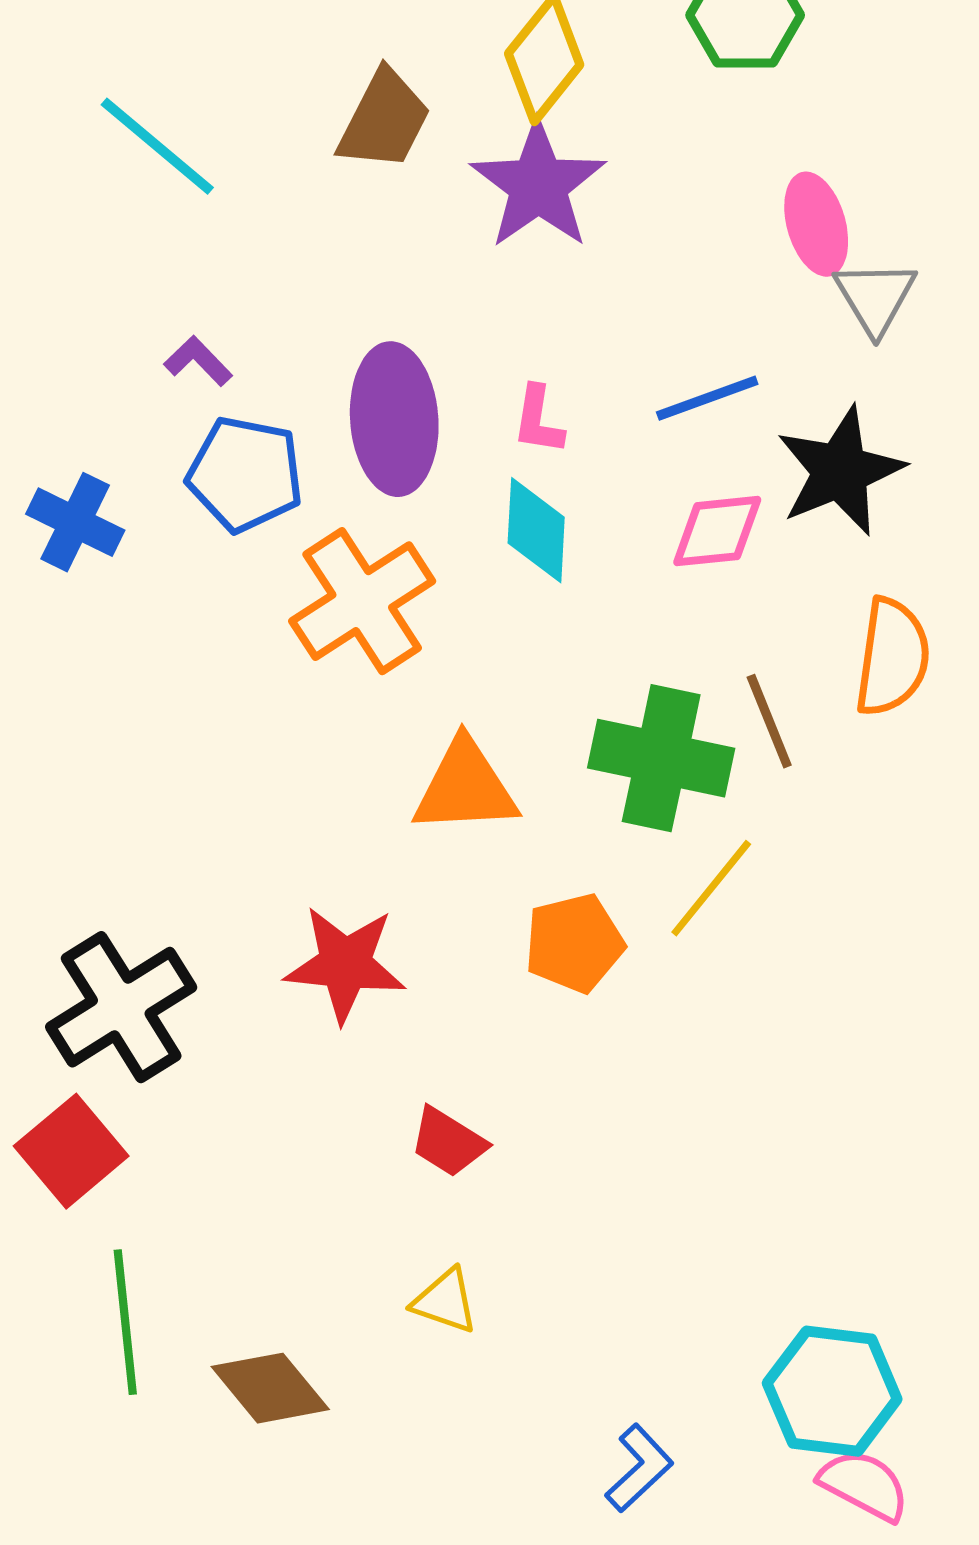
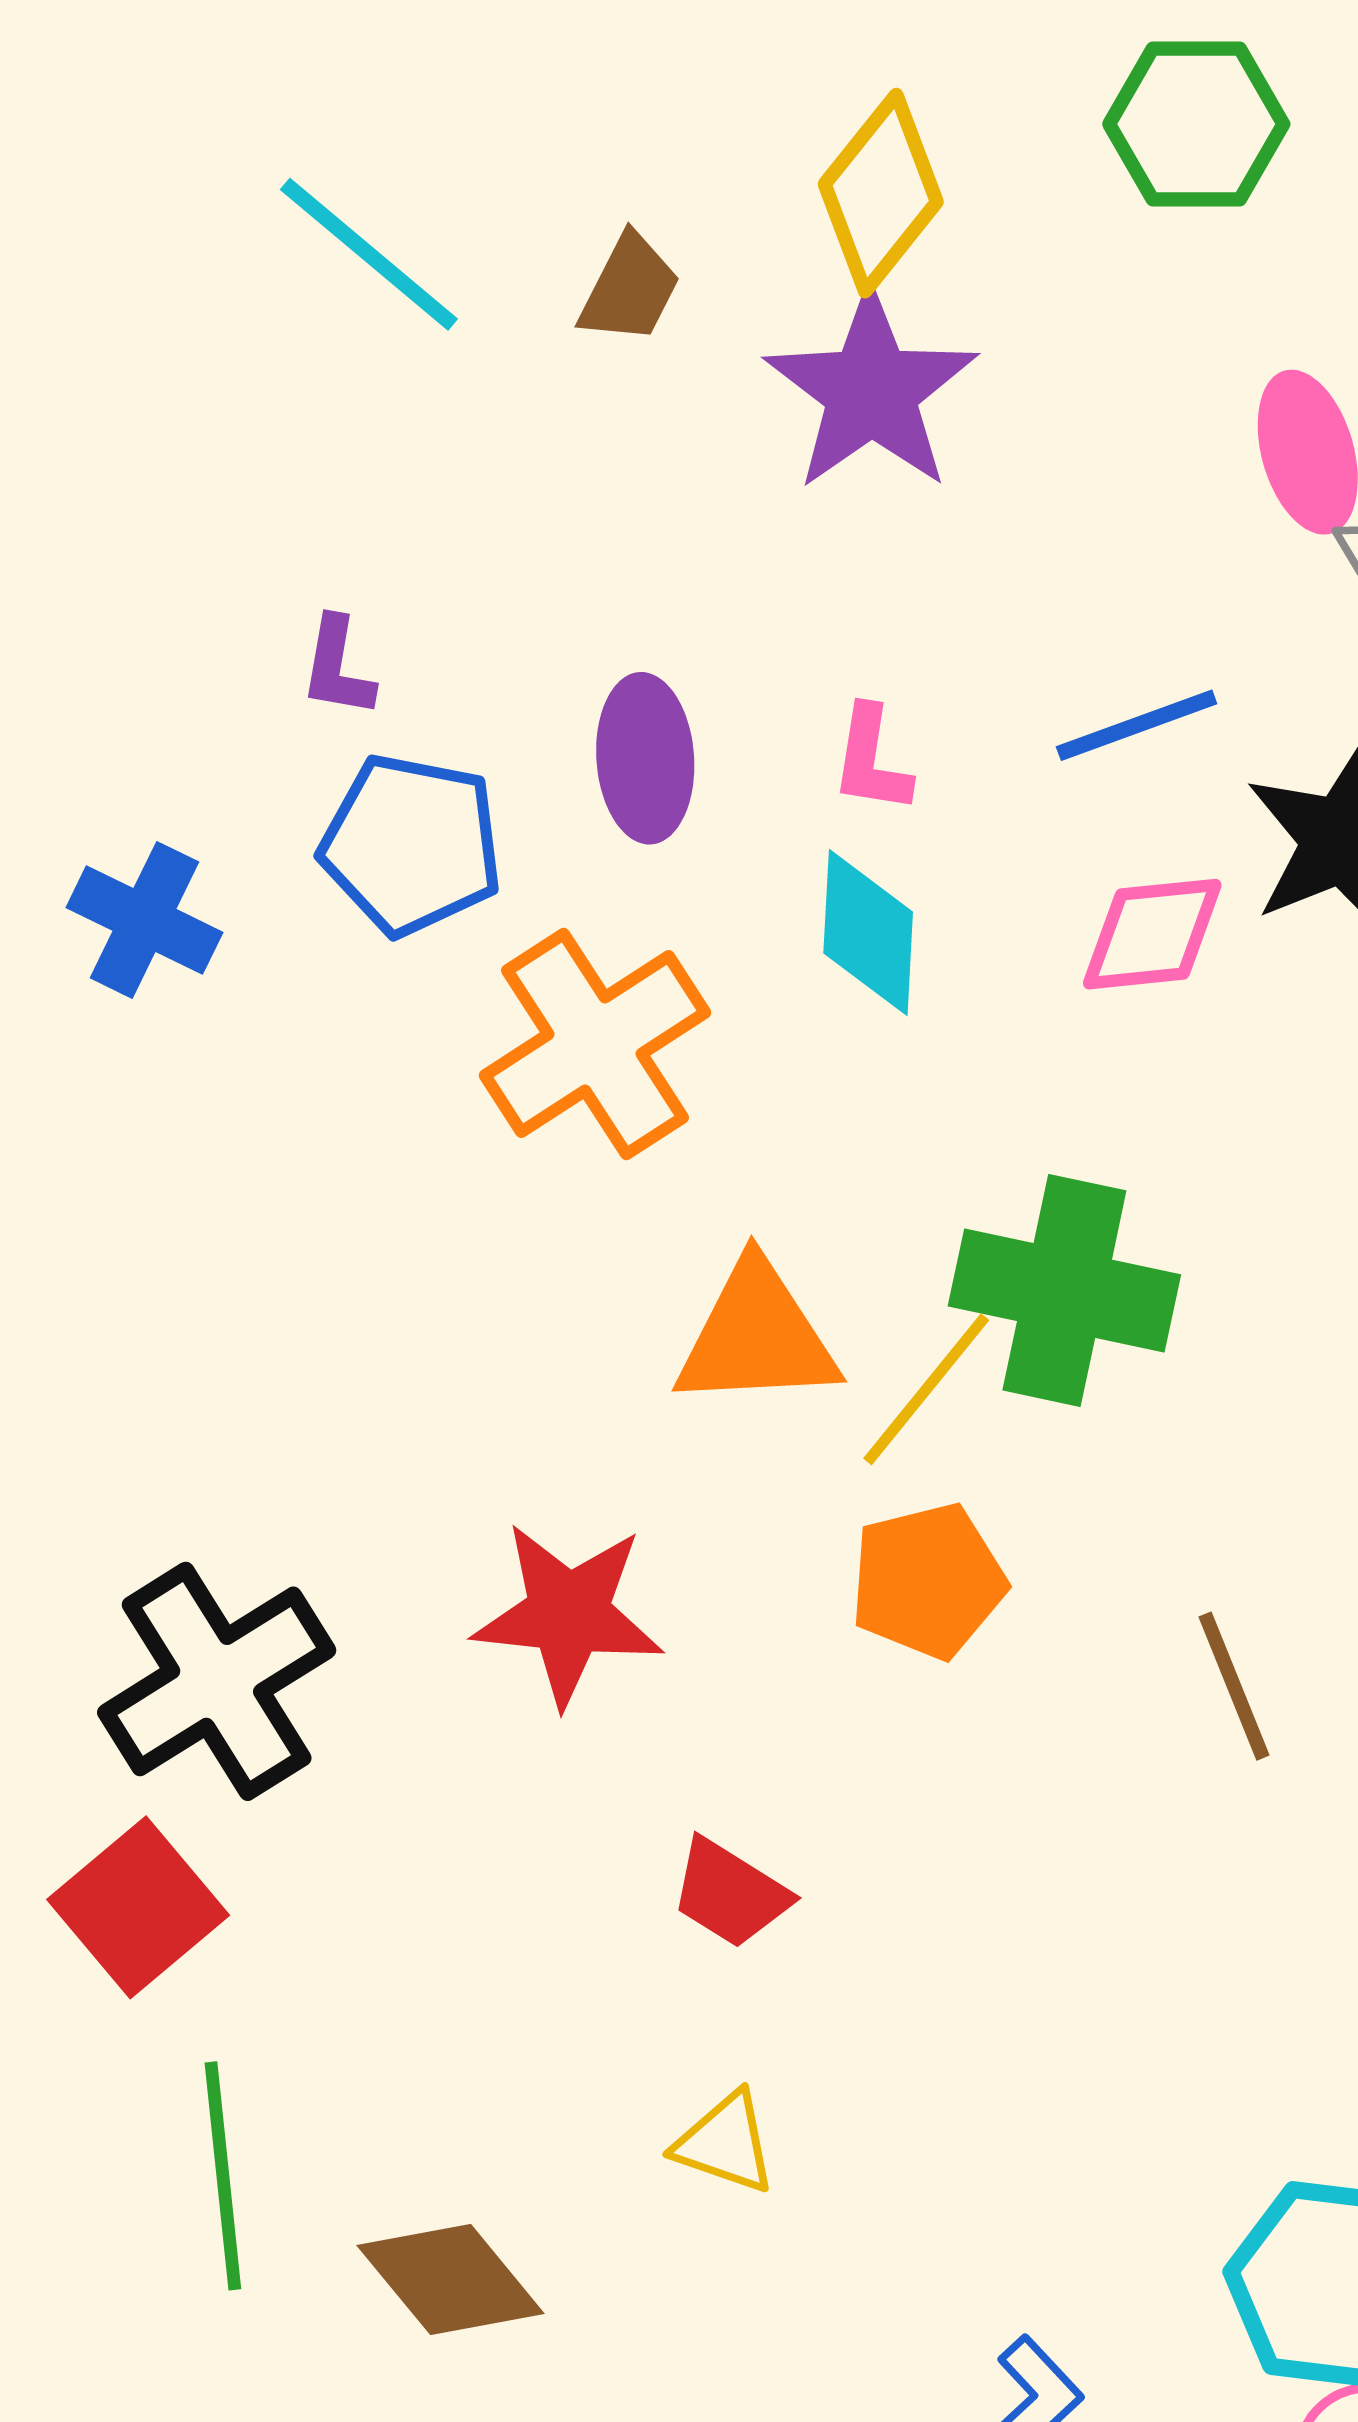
brown trapezoid: (384, 120) -> (630, 289), size x0.7
cyan line: (157, 146) -> (369, 254), moved
purple L-shape: (198, 361) -> (338, 667), turned -126
purple ellipse: (394, 419) -> (645, 758), size x0.7
brown line: (769, 721) -> (1234, 1686), moved
yellow line: (711, 888) -> (926, 1389), moved

